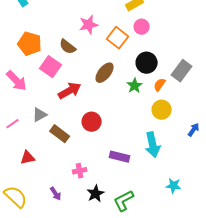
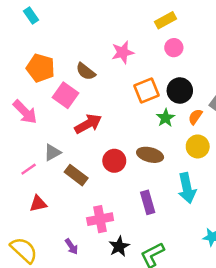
pink star: (89, 25) -> (123, 52), moved
orange square: (118, 38) -> (146, 91), moved, turned 30
brown ellipse: (105, 73) -> (150, 155), moved, turned 65
pink line: (13, 124) -> (29, 169), moved
purple rectangle: (120, 157) -> (148, 202), turned 60
pink cross: (80, 171) -> (100, 219), size x1.5

